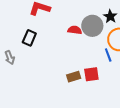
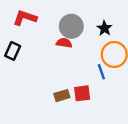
gray circle: (92, 26) -> (71, 26), moved

